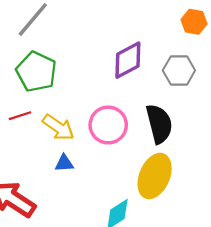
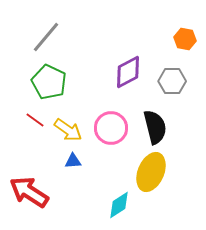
red line: (20, 116) -> (35, 120), turned 54

